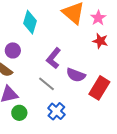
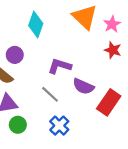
purple L-shape: (54, 58) -> (60, 66), turned 65

